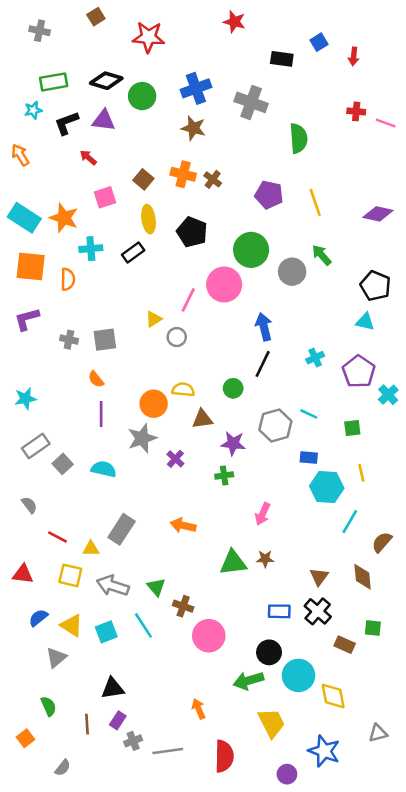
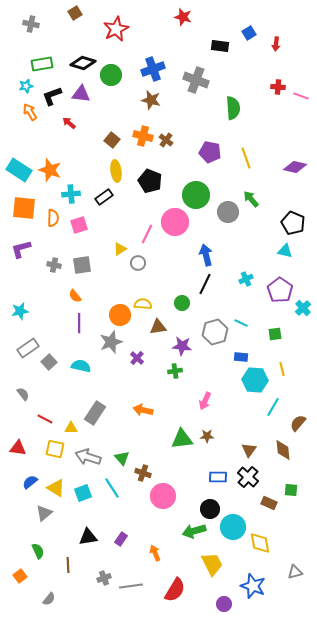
red star: (149, 37) -> (116, 29), turned -30
orange arrow: (20, 155) -> (30, 112), moved
pink square: (105, 197) -> (79, 225), moved
purple rectangle: (118, 720) -> (121, 539), moved
red semicircle: (224, 756) -> (175, 590), turned 30

